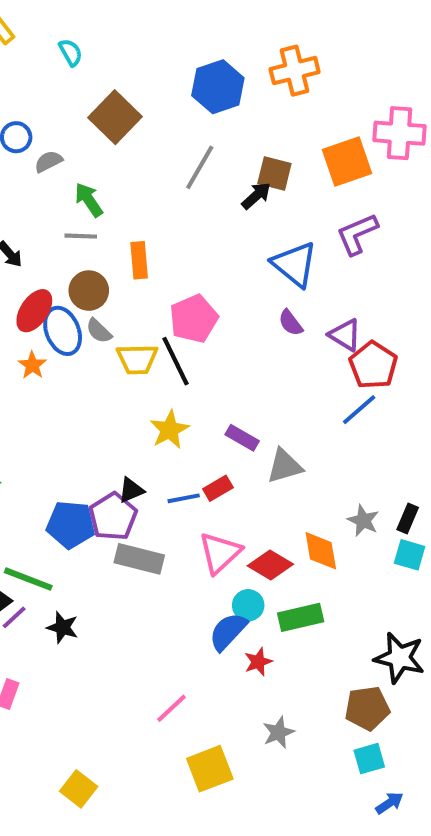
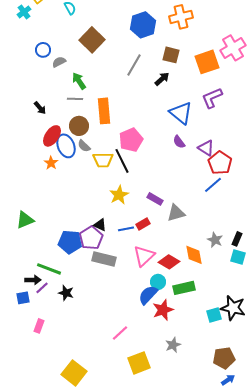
pink cross: (399, 133) -> (233, 48), turned -35
brown square: (274, 174) -> (171, 55), moved
orange rectangle: (139, 260) -> (104, 111), size x1.4
black triangle: (131, 490) -> (100, 225), turned 48
red star: (258, 662) -> (163, 310), size x1.5
brown pentagon: (367, 708) -> (224, 358), moved
cyan square: (369, 759) -> (214, 315), moved
yellow square: (79, 789) -> (74, 373), size x1.4

